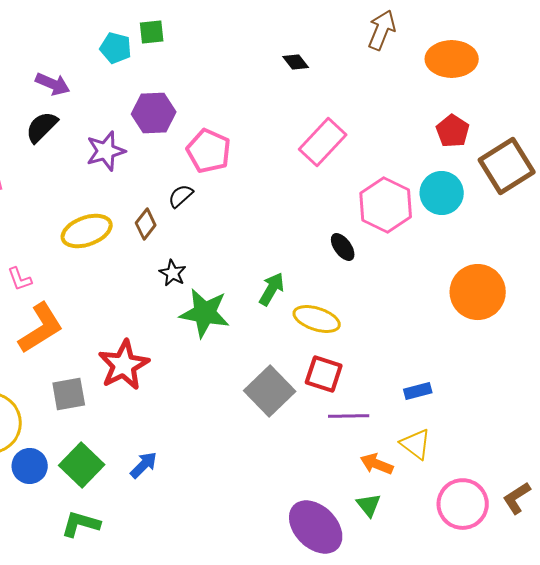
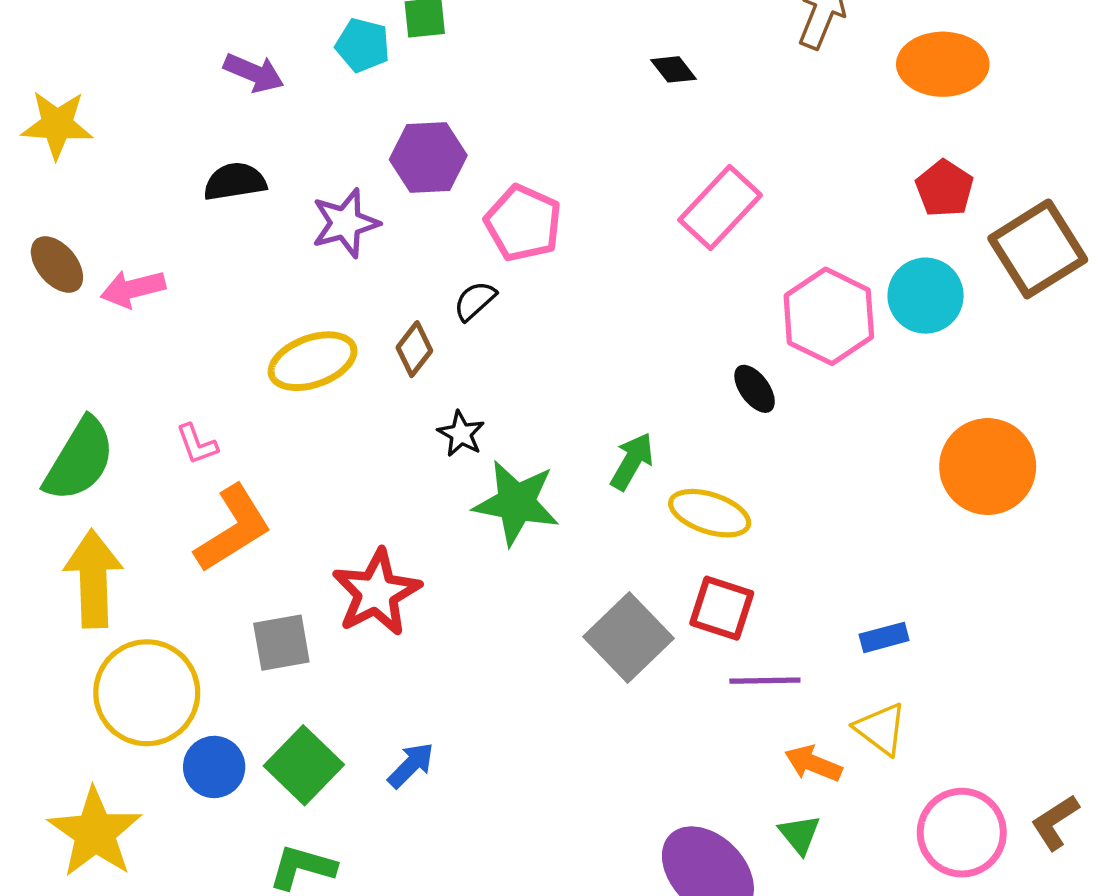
purple arrow: (53, 84) -> (254, 73), moved
black semicircle: (42, 127) -> (235, 182), turned 36

